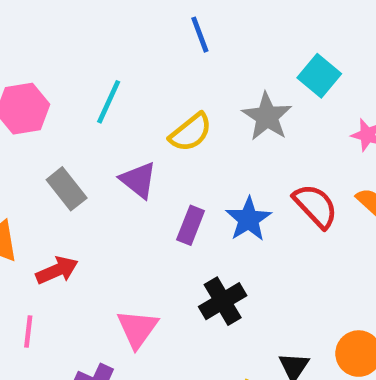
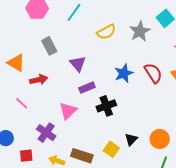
purple triangle: (138, 180) -> (78, 64), moved
purple rectangle: (191, 225) -> (87, 88), moved, turned 35
pink line: (28, 331) -> (22, 103), turned -64

